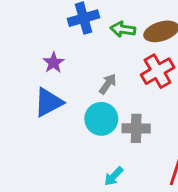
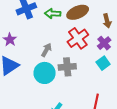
gray cross: (136, 128) -> (67, 67), moved

